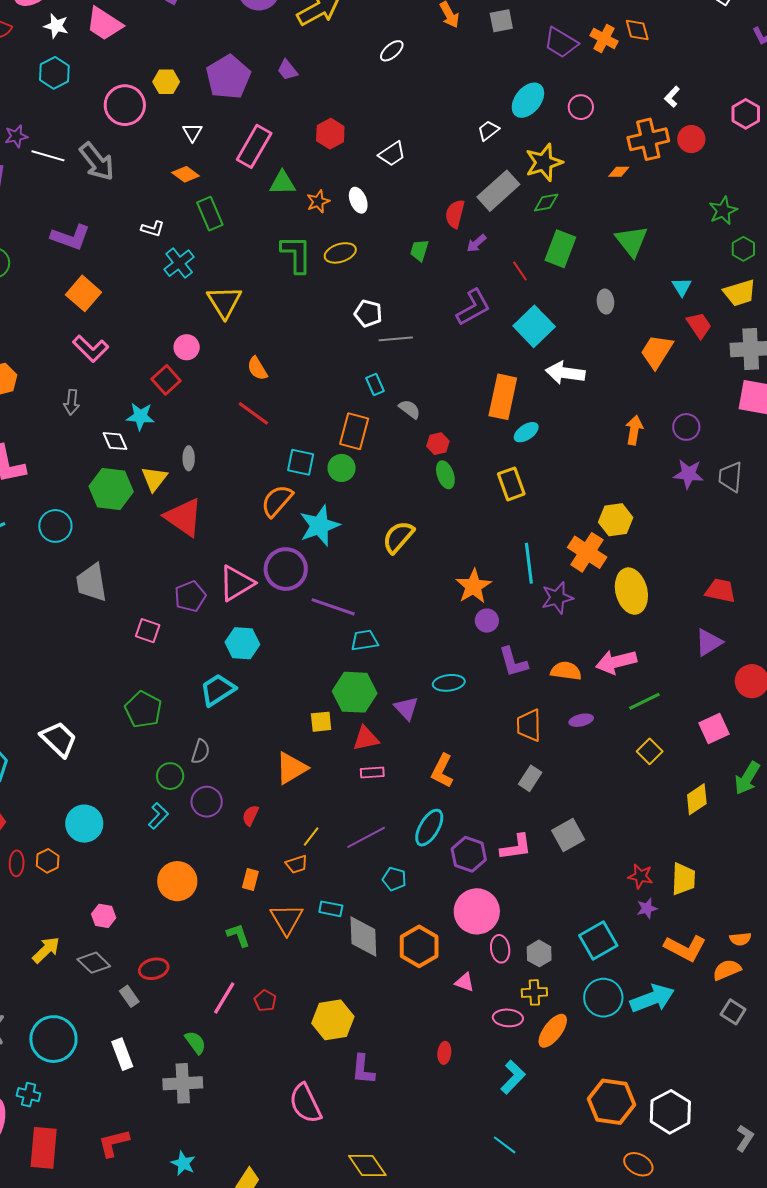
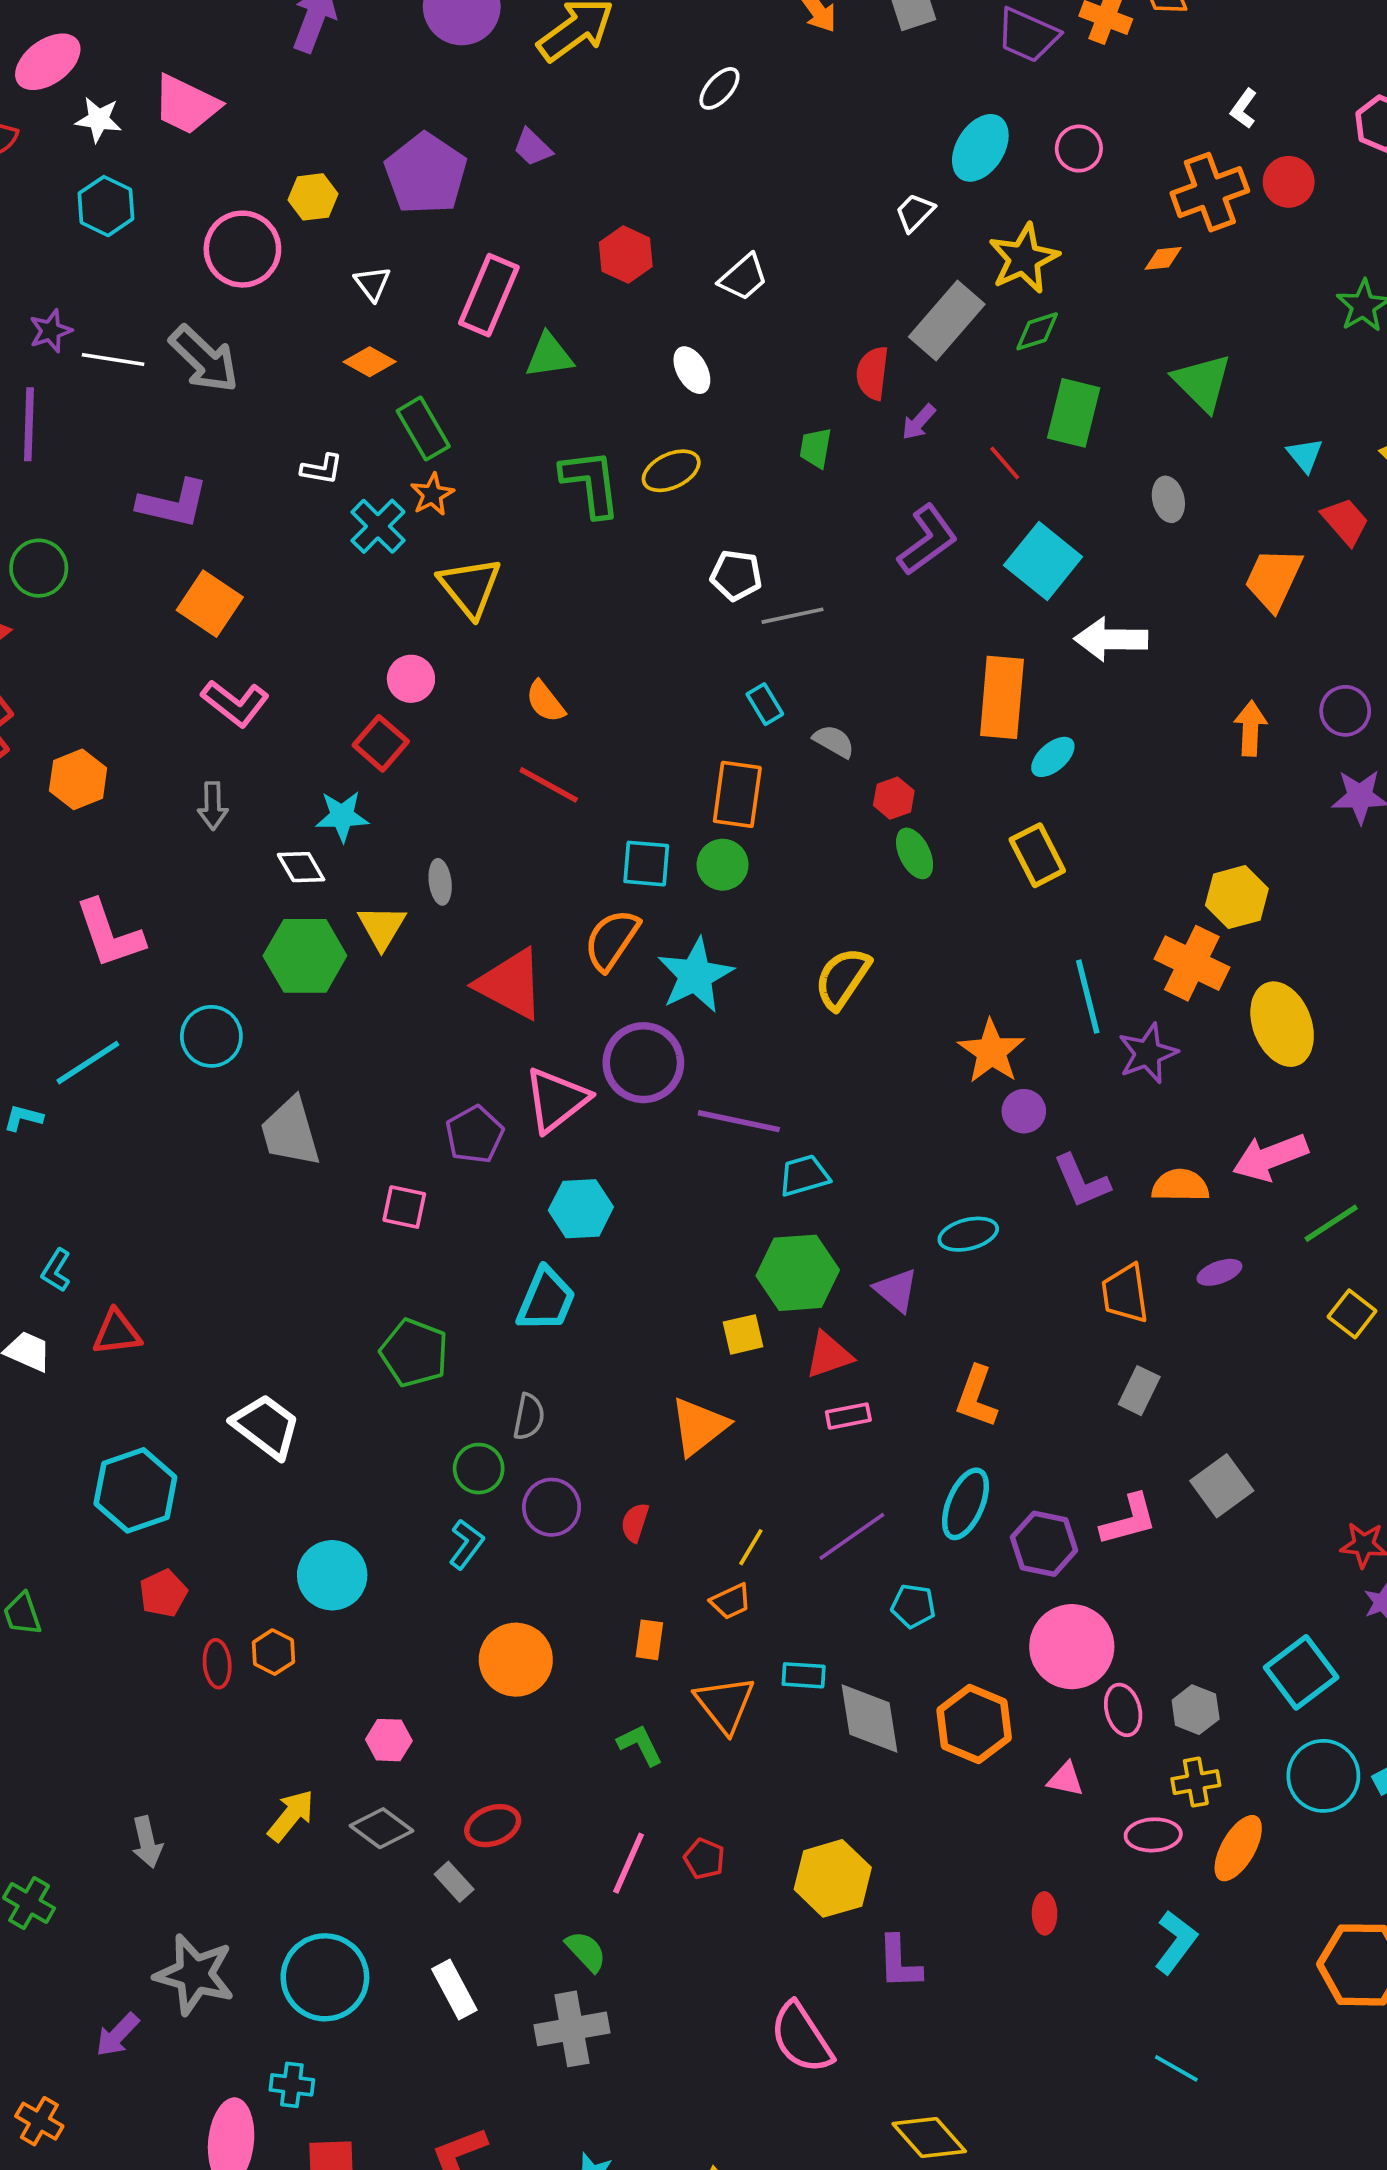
orange star: (318, 202) -> (432, 494), moved
red triangle: (184, 517) -> (510, 984), moved
cyan trapezoid: (218, 690) -> (546, 1300), turned 153

